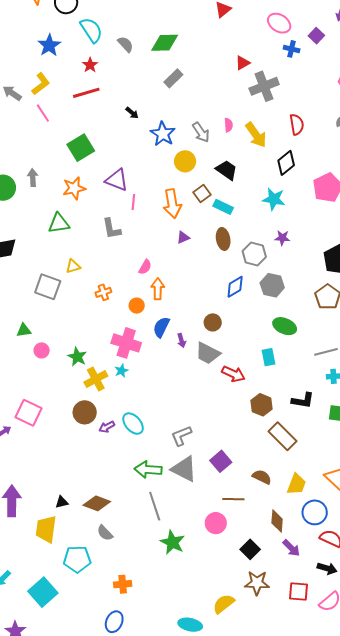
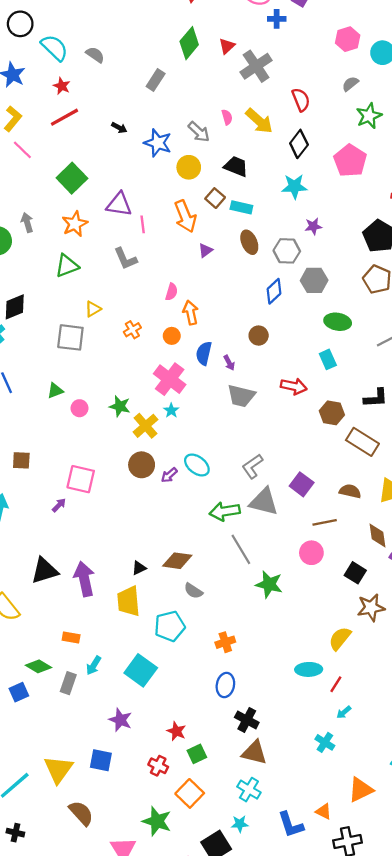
green diamond: (165, 43) -> (189, 43), moved, turned -36
pink cross: (126, 343) -> (170, 379), turned 32
gray trapezoid: (208, 353) -> (241, 396), moved

